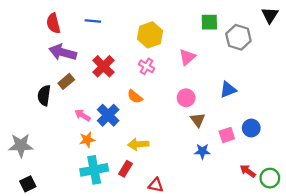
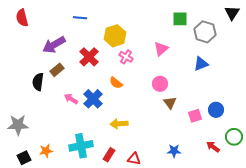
red semicircle: (53, 23) -> (22, 18), moved
yellow hexagon: (150, 35) -> (115, 36), moved
purple arrow: (63, 52) -> (54, 45), turned -45
blue triangle: (228, 90) -> (201, 64), moved
orange star: (87, 140) -> (46, 151), moved
blue star: (202, 151) -> (174, 151), moved
red rectangle: (126, 169) -> (109, 155), moved
green circle: (270, 178) -> (234, 137), moved

